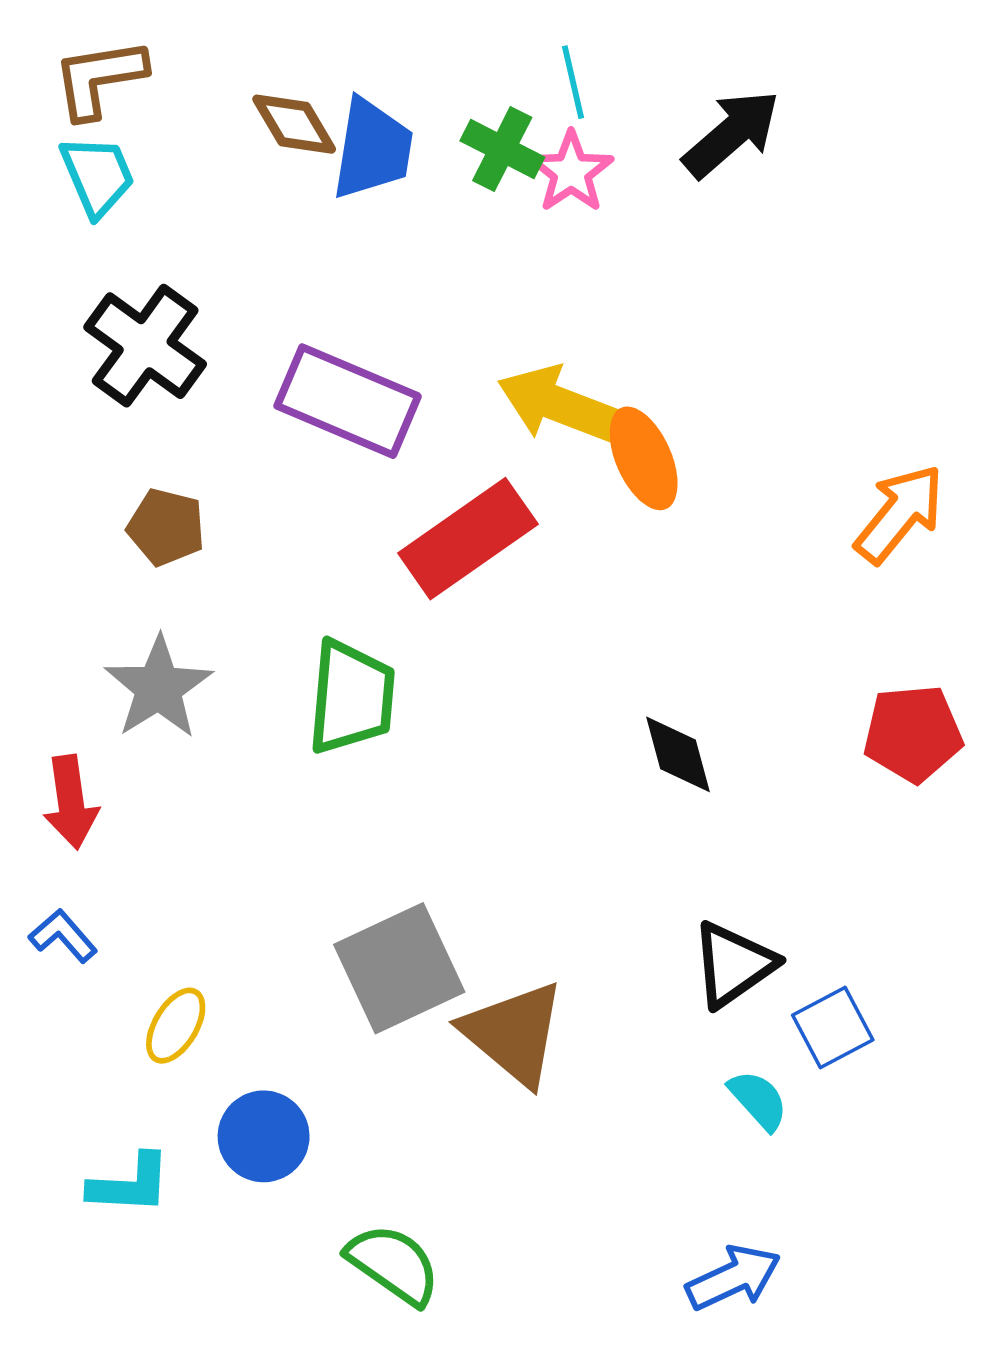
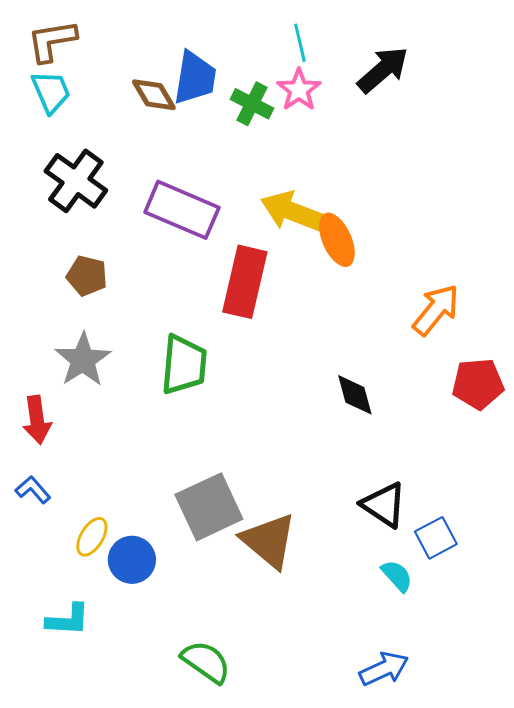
brown diamond: (294, 124) -> (154, 95), moved
green cross: (502, 149) -> (252, 104), moved
orange arrow: (900, 514) -> (436, 310), moved
red rectangle: (468, 539) -> (245, 282), turned -42
black triangle: (733, 964) -> (384, 505), turned -51
blue circle: (264, 1136) -> (132, 560), moved

